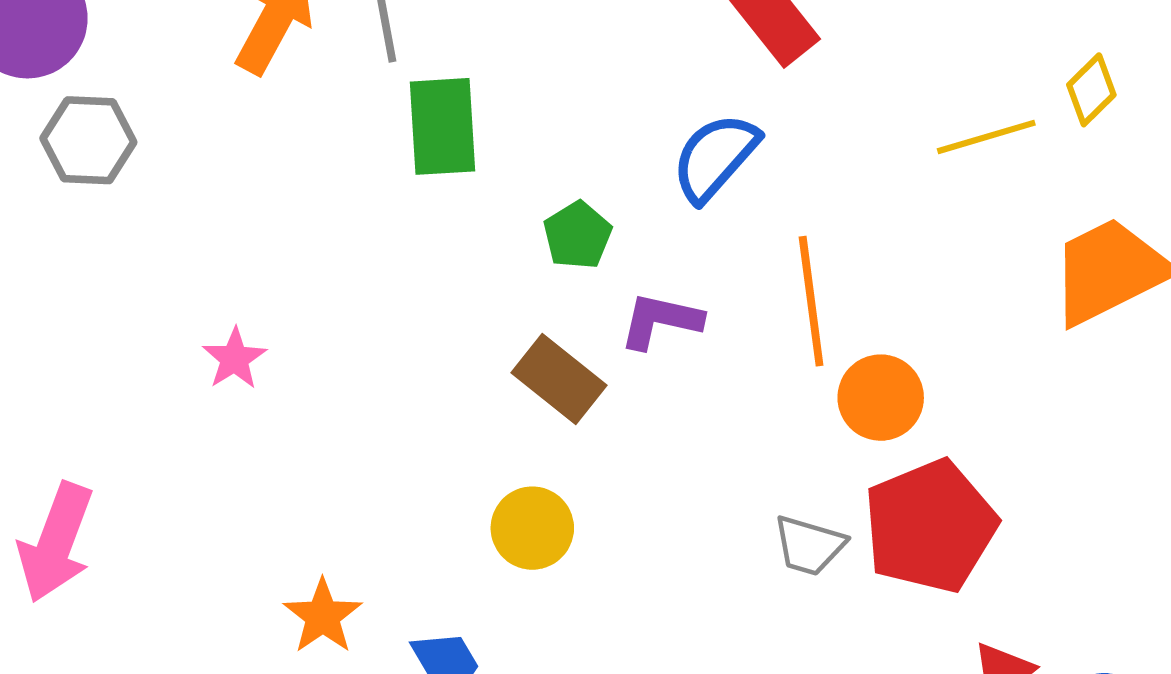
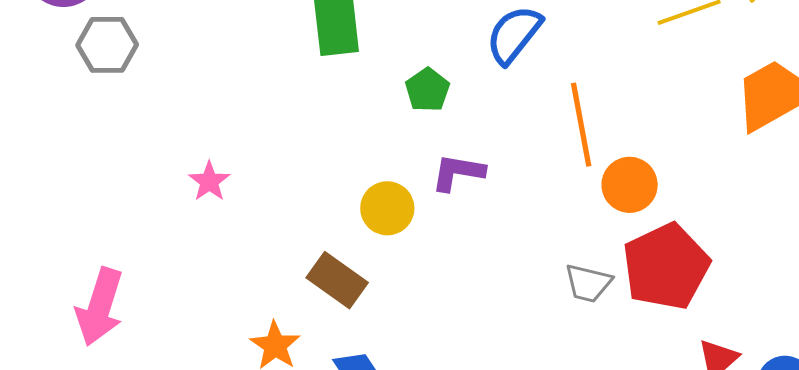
purple L-shape: (661, 321) -> (458, 172), moved
brown rectangle: (559, 379) -> (337, 280), moved
yellow circle: (532, 528) -> (387, 208), moved

